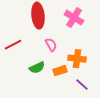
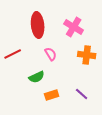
orange cross: (77, 59) -> (87, 55), moved
orange rectangle: (60, 71) -> (52, 95), moved

